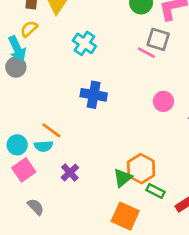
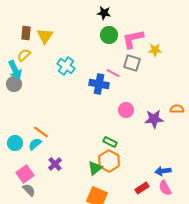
gray square: (158, 39) -> (132, 63), moved
blue cross: (94, 95) -> (99, 84), moved
cyan semicircle: (44, 146) -> (35, 144), turned 144
pink square: (24, 170) -> (25, 174), moved
green rectangle: (156, 191) -> (110, 142), moved

